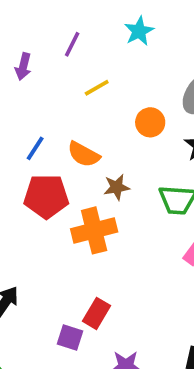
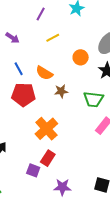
purple arrow: (23, 67) -> (12, 38), moved, turned -72
blue line: (35, 148) -> (19, 69), turned -64
orange cross: (94, 230) -> (46, 129), moved, turned -30

